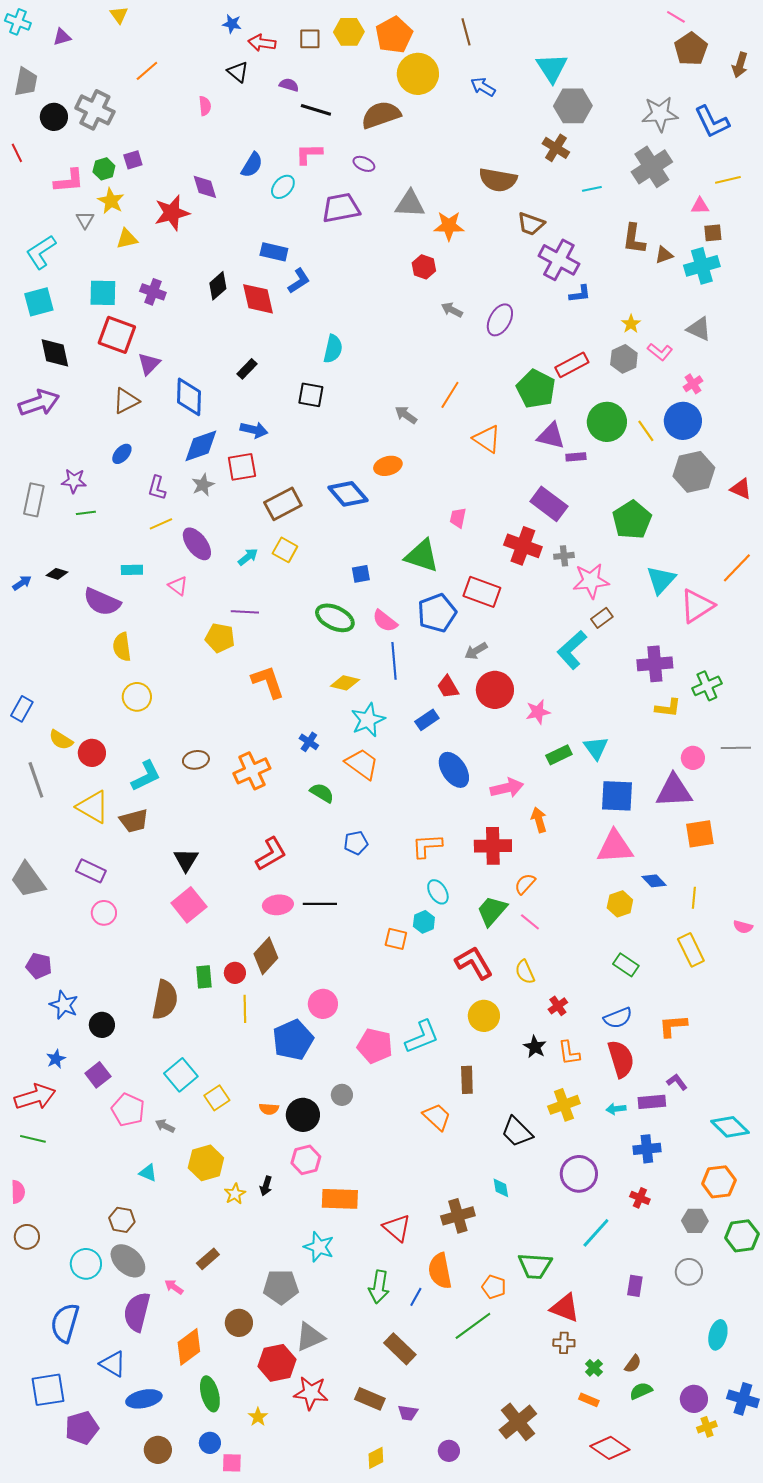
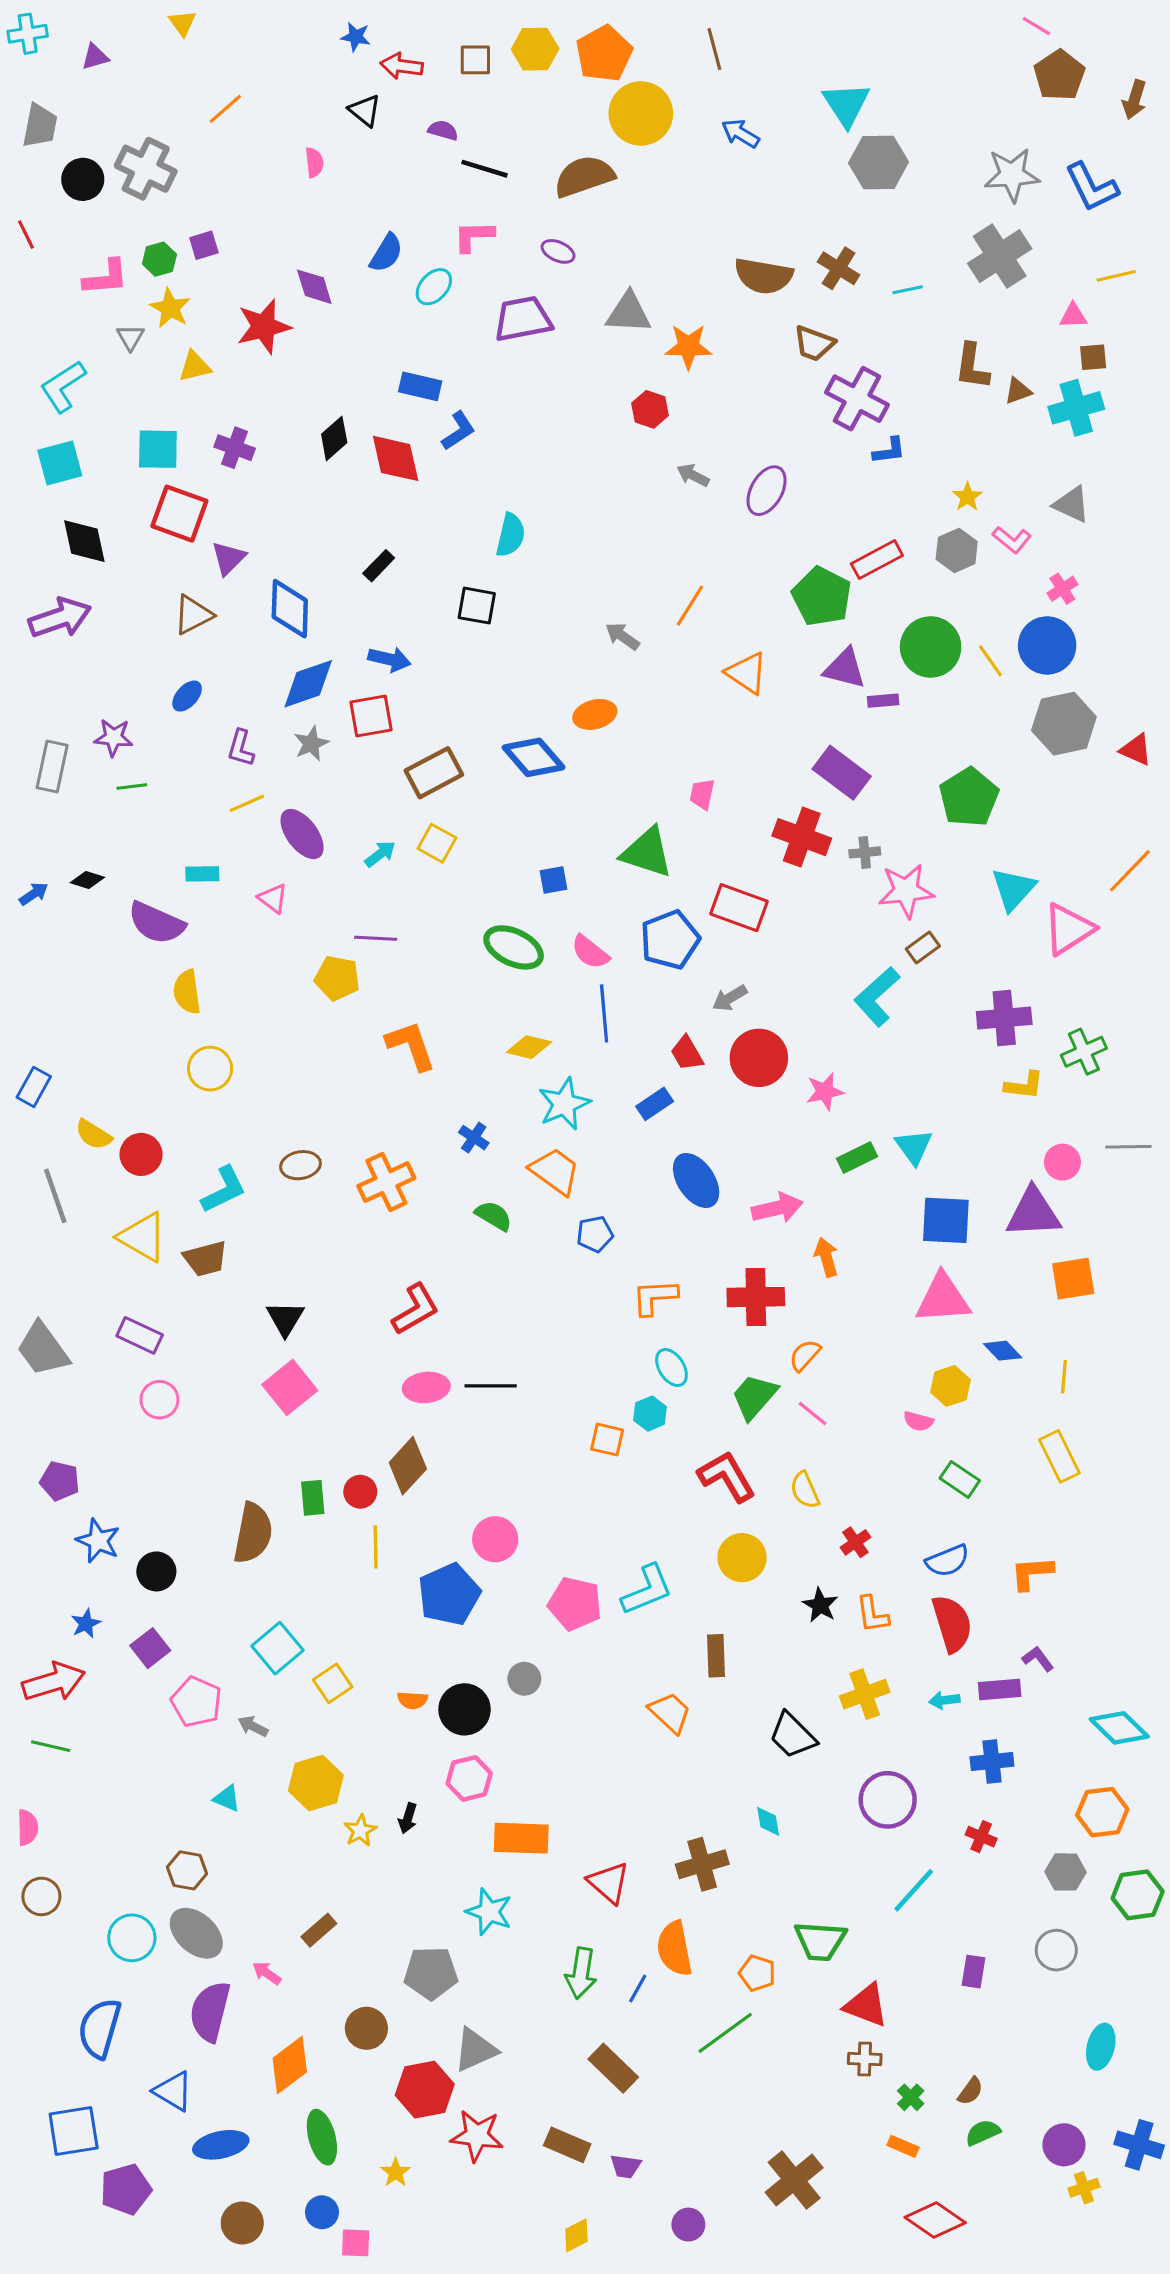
cyan cross: (18, 22) -> (28, 34), turned -30
brown cross: (556, 148) -> (839, 268), moved
blue pentagon: (356, 843) -> (595, 1234), moved
pink semicircle: (743, 927) -> (918, 1421), moved

